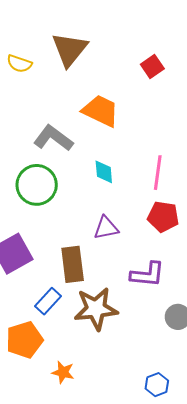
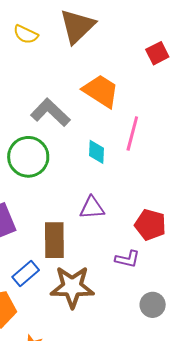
pink line: (158, 173) -> (132, 134), moved
red pentagon: (163, 217) -> (150, 225), moved
purple L-shape: (147, 274) -> (127, 259), size x0.7

